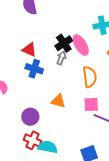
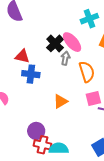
gray arrow: (61, 58) -> (65, 58), moved
orange triangle: (58, 101) -> (60, 101), turned -35
purple circle: (30, 117) -> (36, 131), moved

